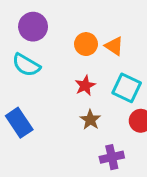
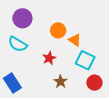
orange triangle: (114, 46) -> (75, 40), moved
red star: (85, 86) -> (49, 58), moved

